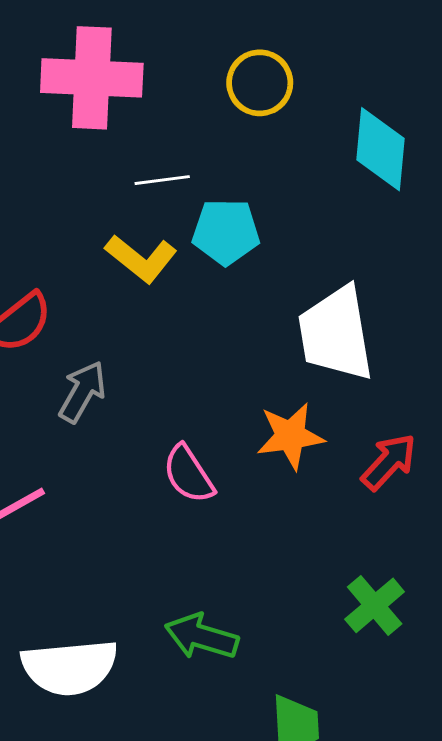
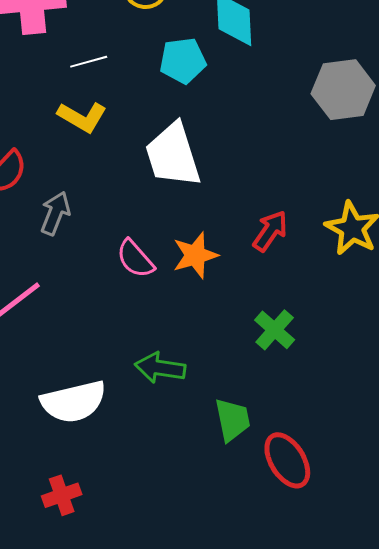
cyan pentagon: (226, 232) -> (183, 61), moved
white trapezoid: (336, 334) -> (173, 155), moved
orange star: (290, 436) -> (195, 255), moved

